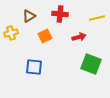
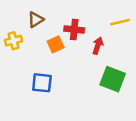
red cross: (60, 14) -> (74, 30), moved
red arrow: (79, 37) -> (98, 46), turned -56

